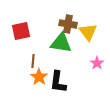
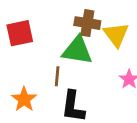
brown line: (33, 61) -> (57, 76), moved
orange star: (39, 77) -> (24, 99), moved

